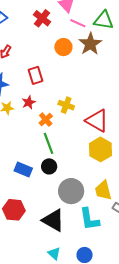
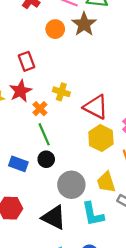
red star: (29, 102) -> (20, 91), size x1.5

